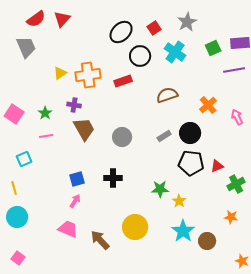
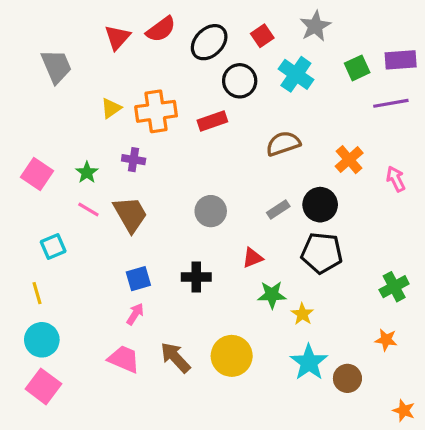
red semicircle: (36, 19) -> (161, 29), moved
red triangle: (62, 19) -> (117, 37), moved
brown trapezoid: (84, 129) -> (130, 214), moved
pink line: (46, 136) -> (88, 209), turned 40
red triangle: (217, 166) -> (253, 258), moved
brown arrow: (100, 240) -> (175, 357), moved
pink square: (18, 258) -> (43, 386), moved, size x1.5

